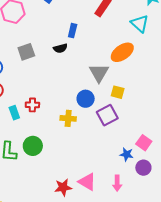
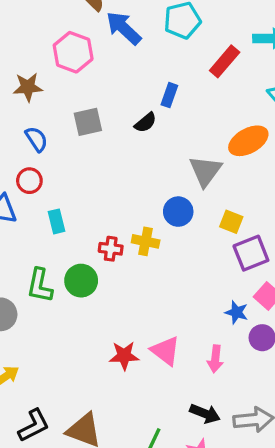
black semicircle: (60, 48) -> (145, 123), turned -32
yellow square: (118, 92) -> (231, 222), moved
red cross: (32, 105) -> (111, 249), moved
purple square: (107, 115) -> (251, 253), moved

